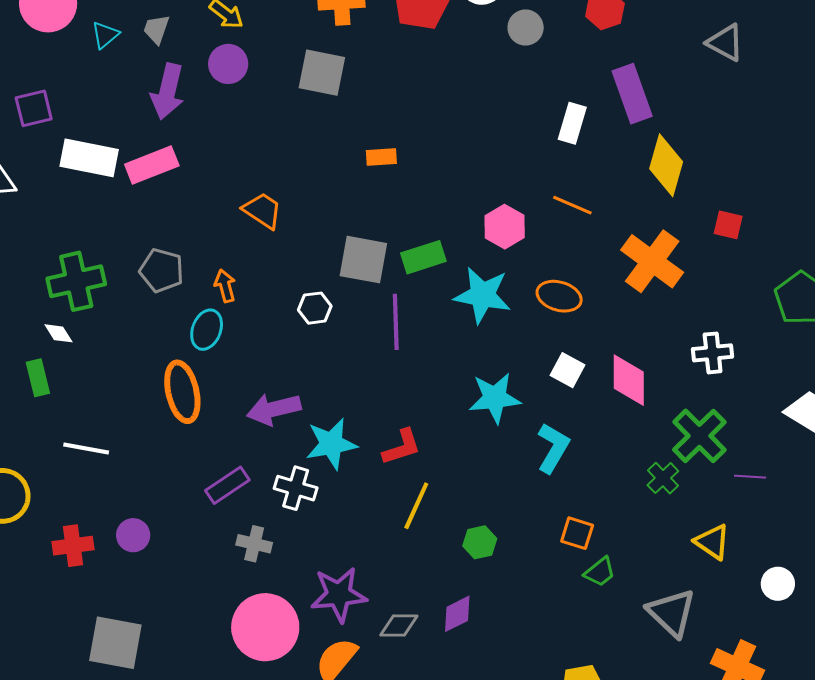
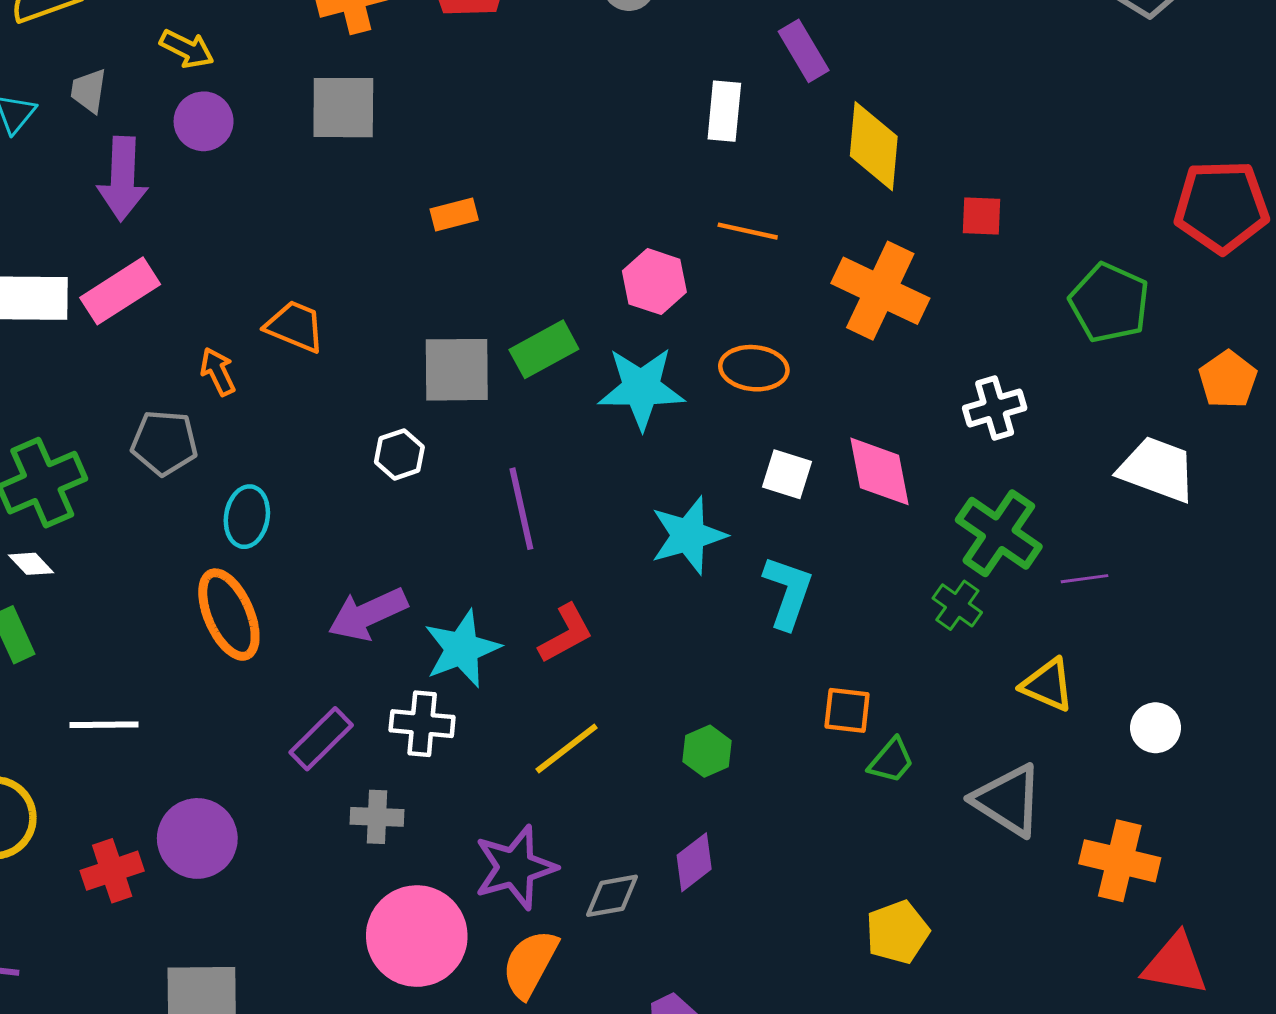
purple rectangle: (632, 94) -> (804, 51), size x0.7
orange arrow: (225, 286) -> (218, 372), moved
purple line: (396, 322) -> (521, 509), moved
yellow line: (416, 506) -> (567, 749), moved, turned 39
purple circle: (133, 535) -> (197, 838), size x1.6

